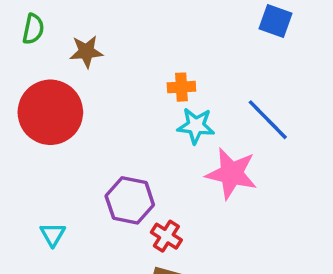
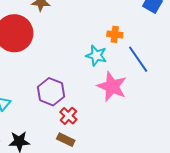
orange cross: (181, 87) -> (115, 34), moved

